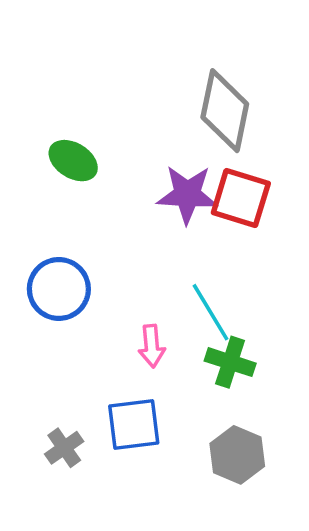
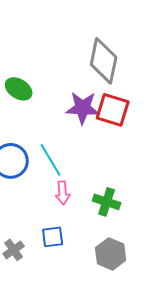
cyan line: (210, 312) -> (51, 160), moved
blue square: (134, 425) -> (53, 237), size x0.7

